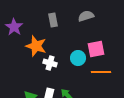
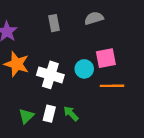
orange star: (36, 46) -> (17, 64), moved
white cross: (50, 63) -> (50, 75), size x1.5

